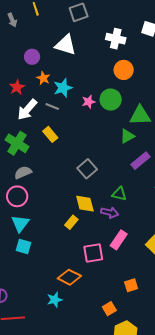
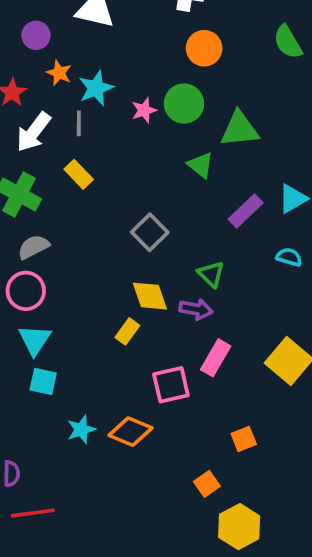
gray line: (52, 106) -> (79, 123), turned 72
green triangle: (127, 136) -> (200, 165), moved, turned -49
green triangle: (119, 194) -> (211, 274), turned 35
cyan star: (55, 300) -> (81, 429), moved

